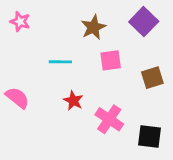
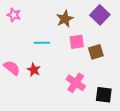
brown square: (152, 78) -> (96, 52), moved
red star: (73, 101) -> (34, 70), moved

